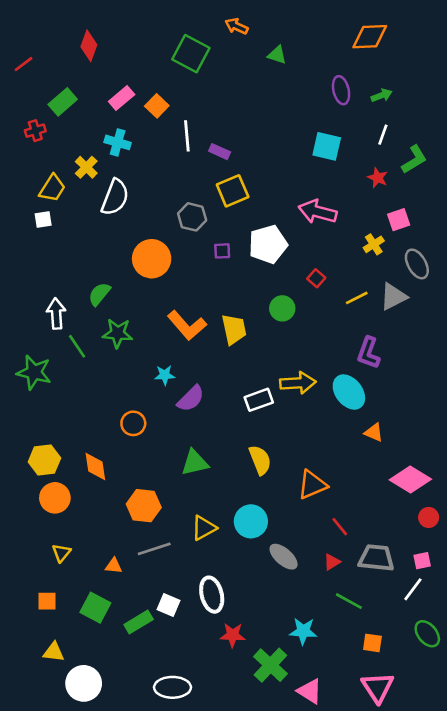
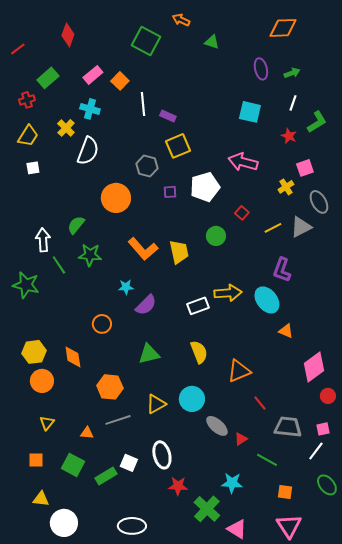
yellow trapezoid: (52, 188) -> (28, 136), moved
pink diamond: (410, 480) -> (314, 367), turned -68
red triangle: (332, 562) -> (241, 439), moved

